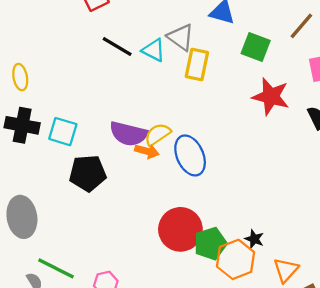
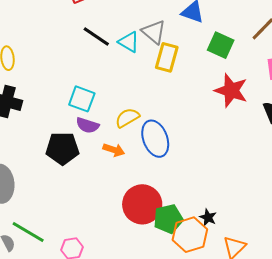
cyan square: (63, 132) -> (82, 99), moved
purple semicircle: (129, 134) -> (88, 125), moved, size x0.7
orange arrow: (147, 151) -> (114, 150), moved

